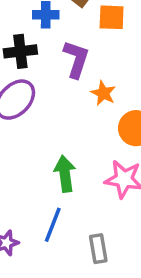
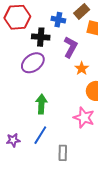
green arrow: (65, 174) -> (41, 104), moved

